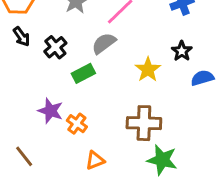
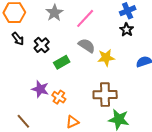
gray semicircle: (104, 43) -> (87, 46), moved, turned 72
black star: (182, 51) -> (127, 30), moved
yellow star: (148, 70) -> (106, 58), turned 30

